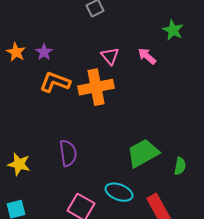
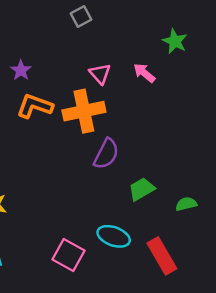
purple semicircle: (68, 153) -> (106, 154), moved, turned 36
green trapezoid: (143, 153) -> (142, 189), size x0.7
green semicircle: (180, 166) -> (186, 204), turned -114

